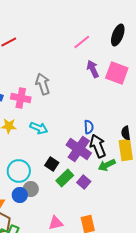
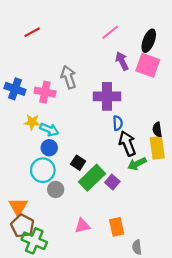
black ellipse: (118, 35) -> (149, 41), moved
cyan arrow: (39, 128) -> (49, 130), moved
purple cross: (79, 149) -> (107, 96), moved, turned -35
green rectangle: (65, 178) -> (92, 178), size x1.4
blue circle: (20, 195) -> (49, 148), moved

